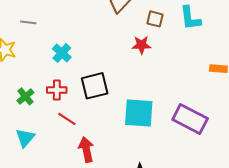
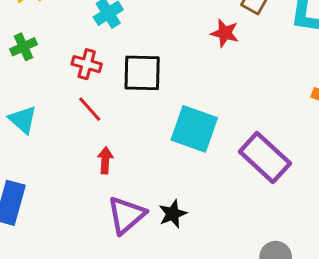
green cross: (25, 96) -> (23, 47), moved
cyan triangle: (25, 138) -> (23, 120), turned -45
red arrow: (86, 150) -> (105, 160), size x0.7

